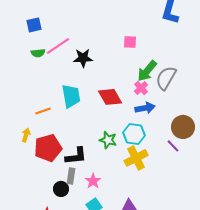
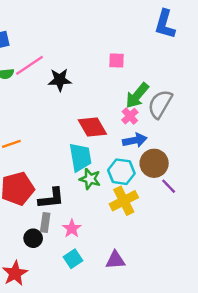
cyan trapezoid: (71, 96) -> (80, 157), moved
brown circle: (183, 127) -> (154, 163), moved

